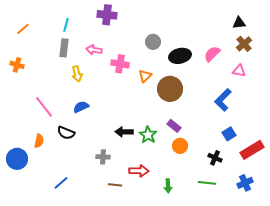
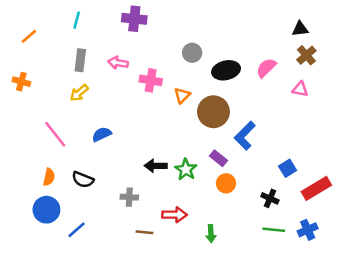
cyan line: (66, 25) -> (77, 20), moved
yellow arrow: (77, 74) -> (79, 93), moved, turned 63
blue L-shape: (223, 100) -> (245, 136), moved
black semicircle: (66, 133) -> (83, 180), moved
blue circle: (17, 159) -> (46, 210), moved
green line: (207, 183) -> (274, 230), moved

